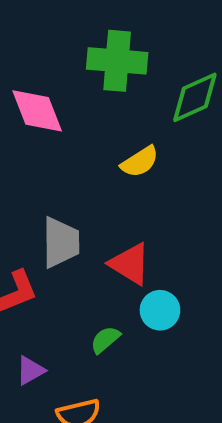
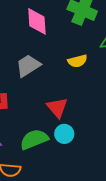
gray trapezoid: (61, 242) -> (28, 66), moved, turned -140
green semicircle: (105, 340) -> (34, 139), size x1.8

